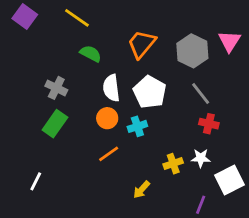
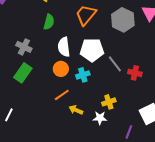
green semicircle: (91, 54) -> (49, 22), turned 77
white pentagon: (150, 92) -> (92, 50), turned -30
gray line: (201, 93) -> (115, 64), moved
white star: (201, 158) -> (100, 118), moved
yellow arrow: (142, 190) -> (76, 110), moved, turned 72

